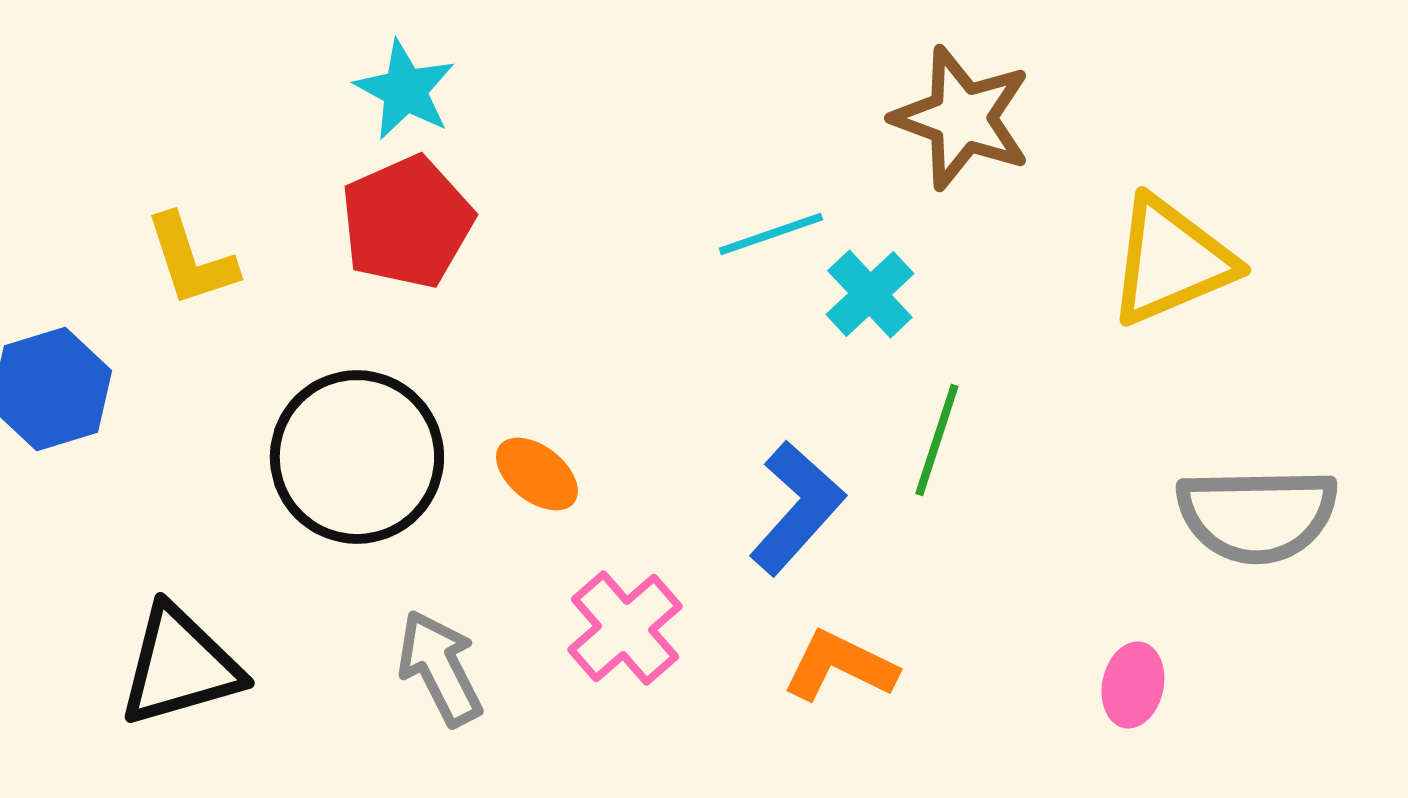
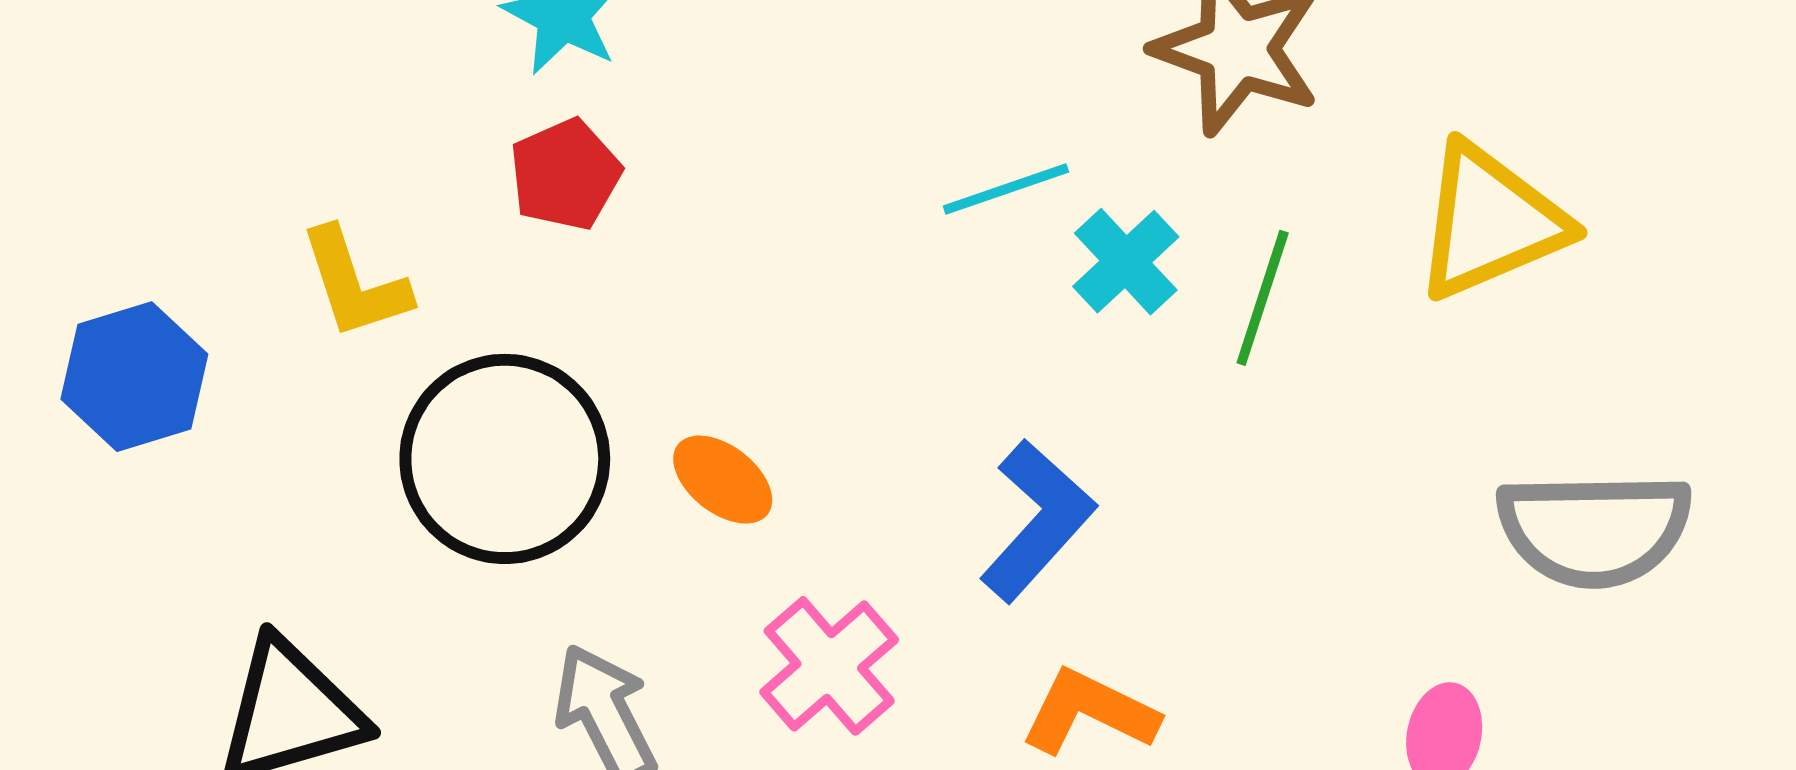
red pentagon: (407, 222) -> (565, 174), size x0.7
yellow L-shape: (191, 260) -> (355, 283), moved
green line: (937, 440) -> (1263, 298), moved

